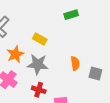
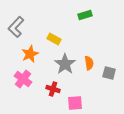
gray star: (38, 64) -> (65, 64), moved, turned 30

